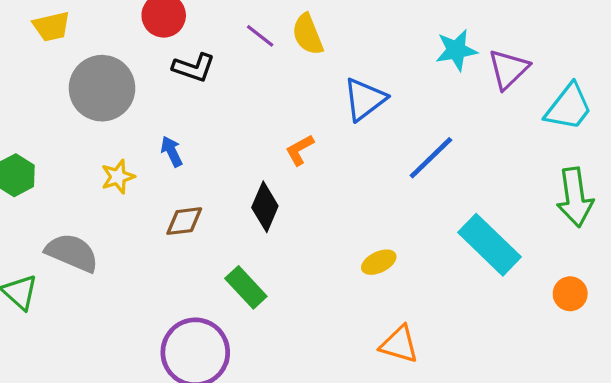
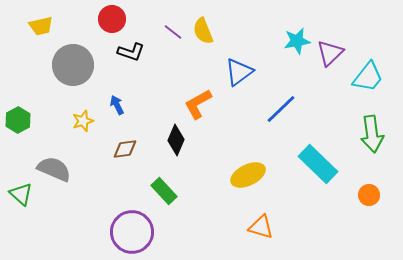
orange L-shape: (300, 150) -> (198, 104), size x1.5
yellow ellipse: (379, 262) -> (248, 175), size x1.6

